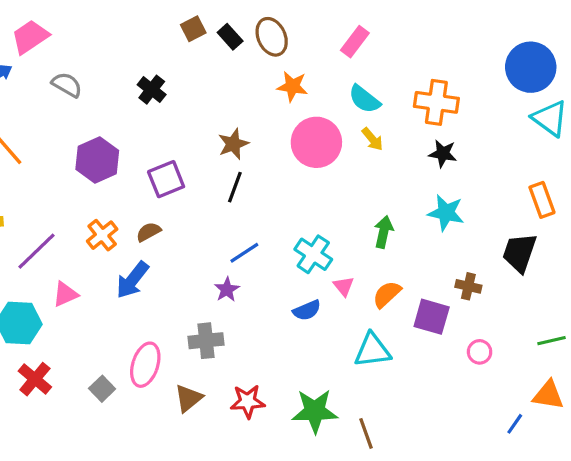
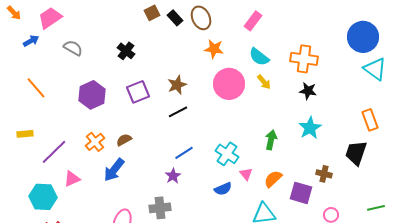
purple square: (166, 179) -> (138, 92), moved
black line: (235, 187) -> (178, 112), turned 42
cyan star: (446, 213) -> (310, 128), turned 30

